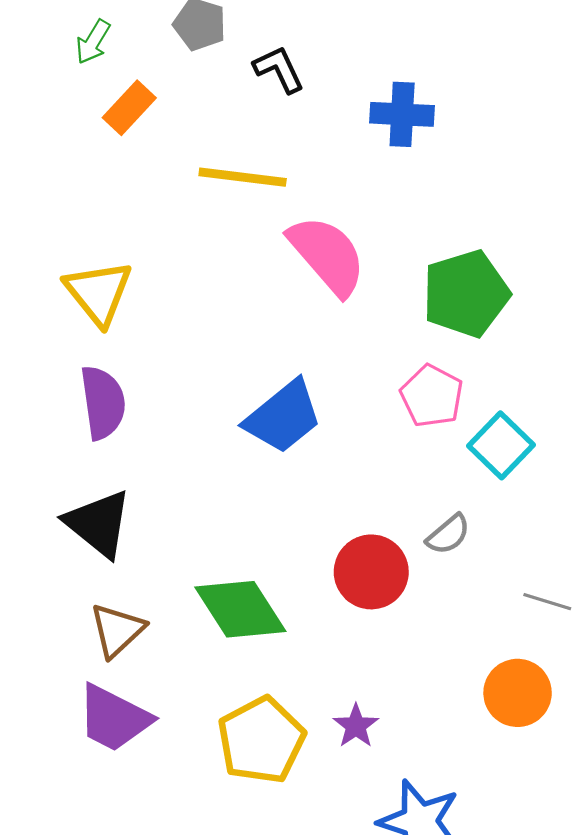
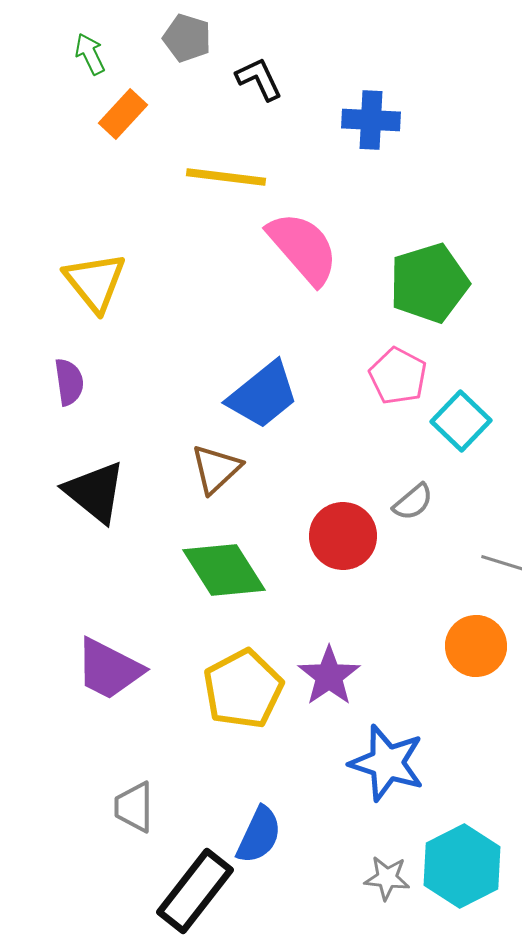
green arrow: (93, 42) -> (90, 54), turned 123
purple semicircle: (103, 403) -> (69, 382), moved, size x0.7
brown triangle: (117, 630) -> (216, 469), moved
purple star: (356, 726) -> (329, 676), size x1.5

